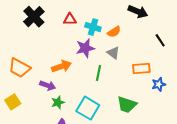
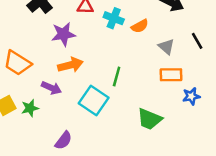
purple star: (85, 48) -> (63, 34), moved
gray triangle: (113, 53) -> (166, 47), moved
green star: (58, 102) -> (30, 108), moved
cyan square: (88, 108) -> (94, 100), moved

